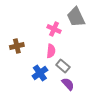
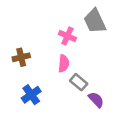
blue cross: (40, 73) -> (31, 95), moved
purple semicircle: (68, 84) -> (96, 100), moved

